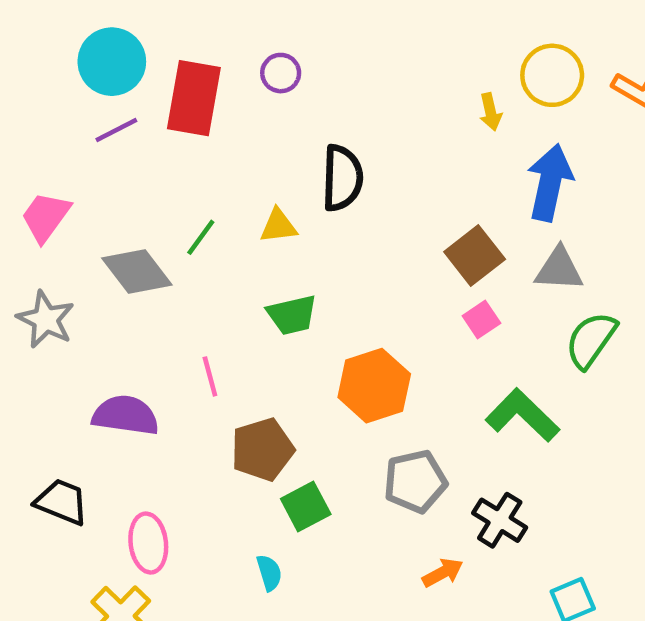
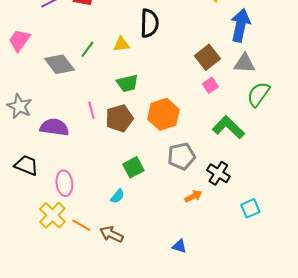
gray star: (46, 319) -> (19, 106), moved
brown pentagon: (262, 449) -> (119, 118), moved
cyan semicircle: (269, 573) -> (117, 196), turned 56

